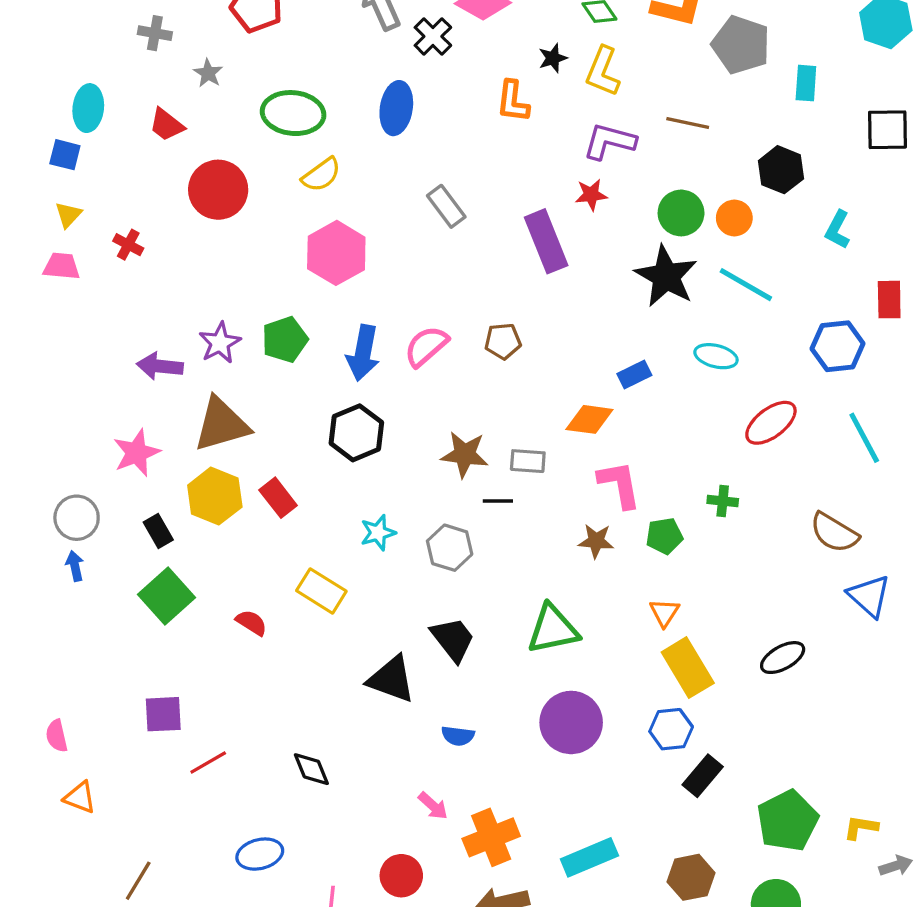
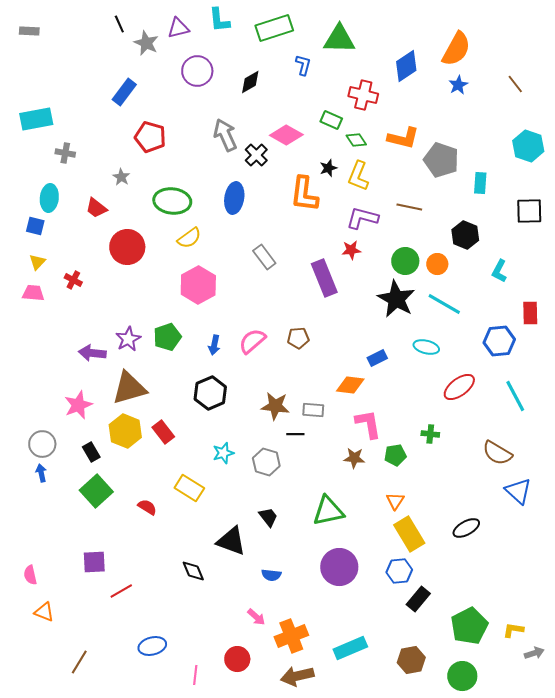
gray cross: (155, 33) -> (65, 153), moved
orange L-shape: (513, 101) -> (304, 194), size x1.4
blue arrow: (363, 353) -> (214, 345), size x0.6
black trapezoid: (453, 639) -> (268, 517), size x0.7
black diamond: (311, 769) -> (193, 571), moved

